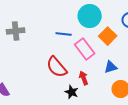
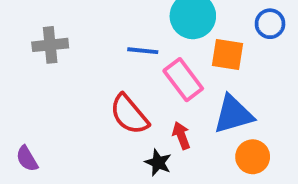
orange square: (108, 36) -> (228, 55), turned -36
blue triangle: (111, 67) -> (233, 114), size x1.6

